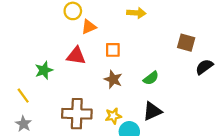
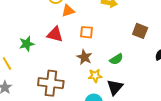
brown square: (186, 43) -> (140, 31), moved
black triangle: (152, 111) -> (115, 87), turned -30
yellow star: (113, 116) -> (95, 76), moved

